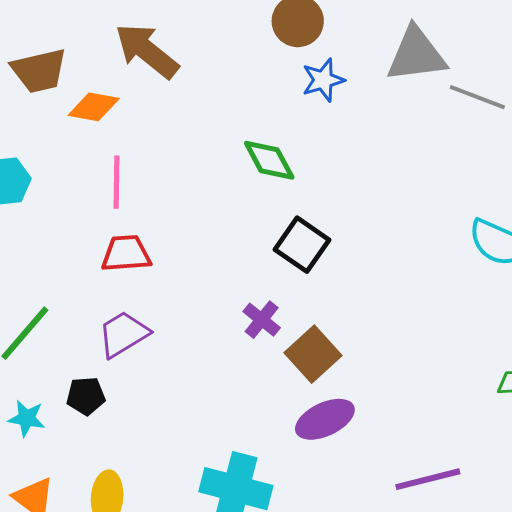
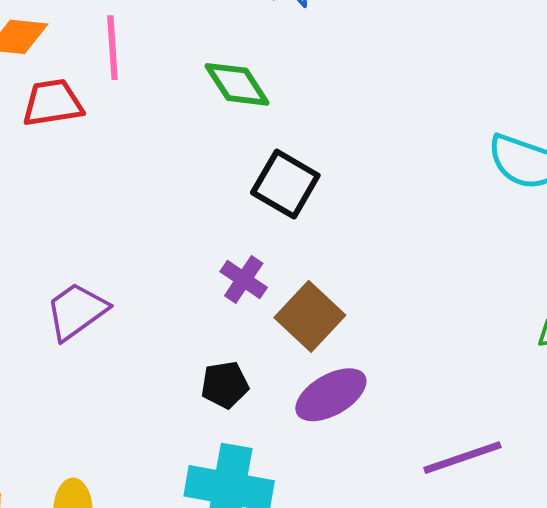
pink line: (117, 182) -> (112, 48), moved
red trapezoid: (126, 254) -> (53, 103), moved
black pentagon: (86, 396) -> (225, 385), moved

